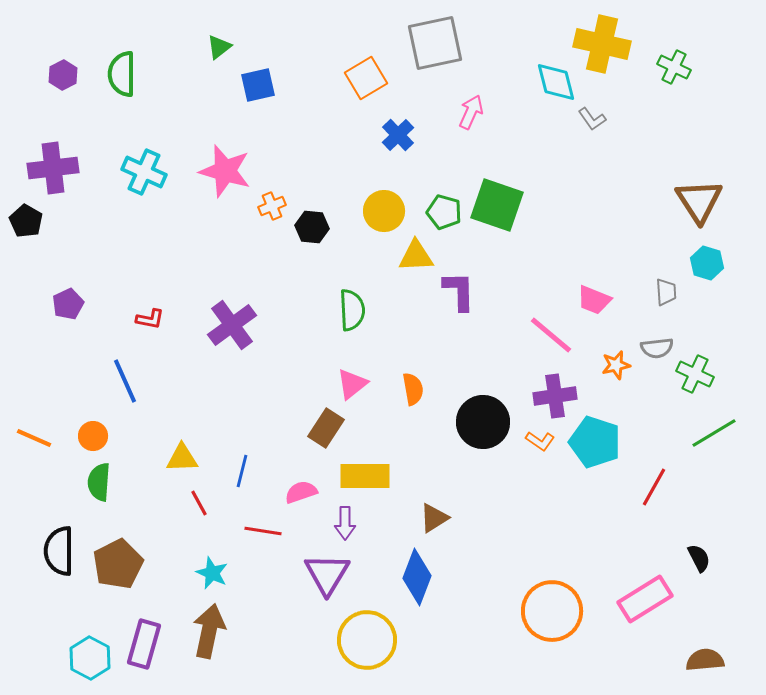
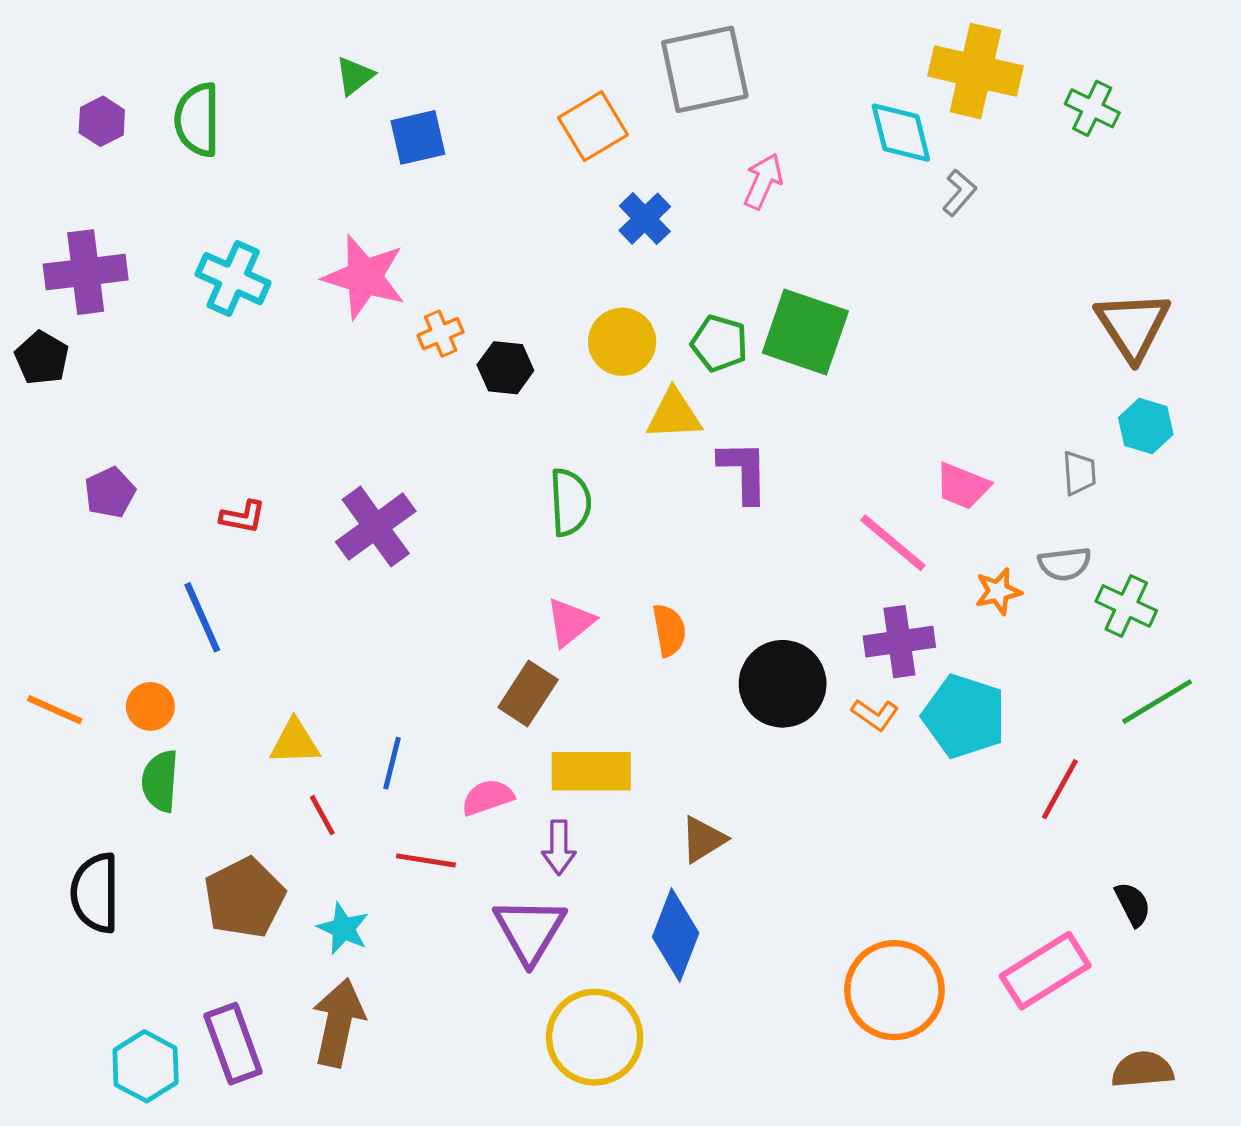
gray L-shape: (592, 119) -> (959, 193), turned -104
brown pentagon: (118, 564) -> (244, 898), moved
purple rectangle: (144, 644) -> (233, 1044), turned -36

